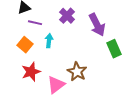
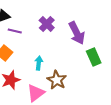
cyan arrow: (49, 41) -> (39, 63), moved

